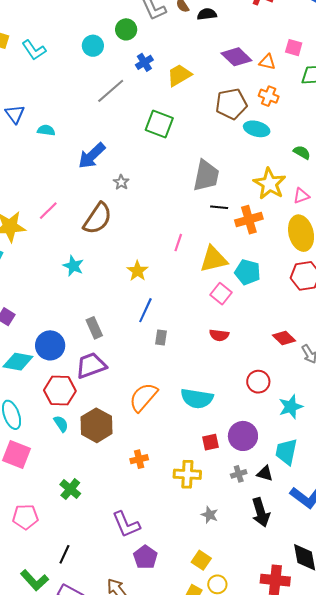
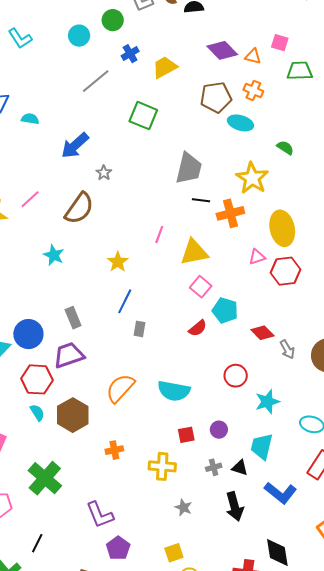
pink triangle: (301, 196) -> (257, 257), moved
cyan pentagon: (247, 272) -> (225, 310), moved
red semicircle: (219, 335) -> (198, 328), turned -48
purple circle: (243, 436) -> (219, 430), size x0.6
green cross: (70, 489) -> (45, 478), size x1.6
yellow square: (201, 560) -> (174, 553), turned 36

